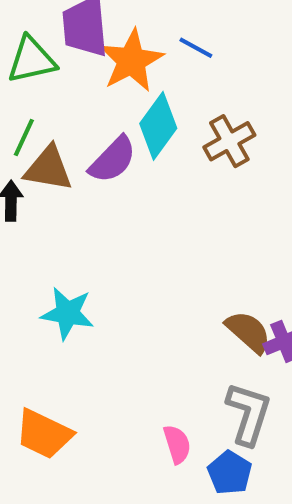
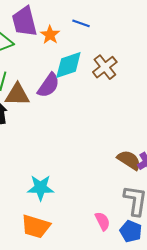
orange star: (131, 61) -> (50, 35), size x0.6
cyan diamond: (158, 126) -> (68, 65), turned 44
cyan star: (67, 313) -> (41, 188), moved

